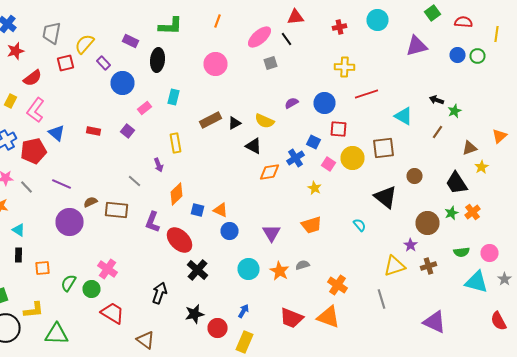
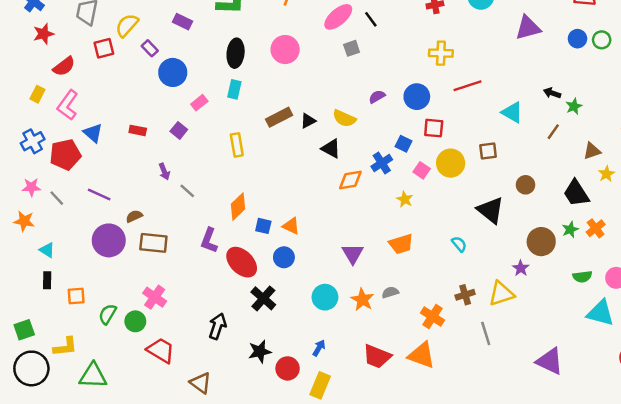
black ellipse: (158, 60) -> (236, 53), moved
brown square: (384, 148) -> (488, 151), size x0.7
purple arrow: (158, 165) -> (164, 172), moved
brown rectangle: (116, 210) -> (153, 243), moved
blue circle: (230, 231) -> (284, 257), moved
brown cross: (428, 266) -> (465, 295), moved

